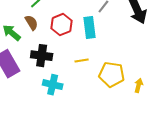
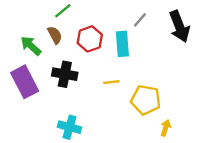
cyan cross: (53, 85) -> (69, 127), moved
yellow arrow: (139, 85) -> (166, 128), moved

